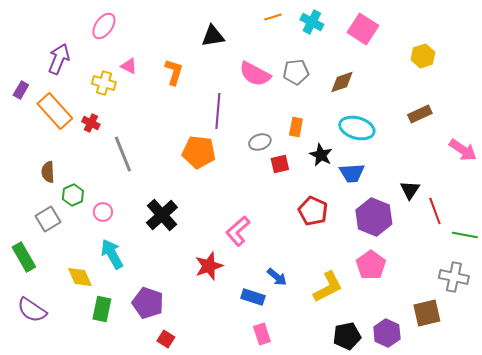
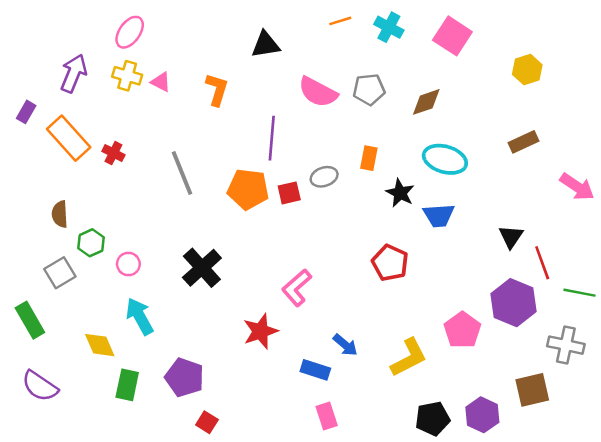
yellow cross: (104, 83) -> (127, 76), moved
gray line: (123, 154) -> (182, 173), moved
red square: (280, 164) -> (289, 193), moved
purple hexagon: (374, 217) -> (514, 303), moved

